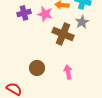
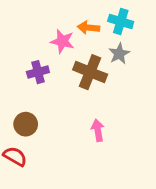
purple cross: (24, 13) -> (38, 72), moved
brown circle: (37, 68) -> (26, 124), moved

